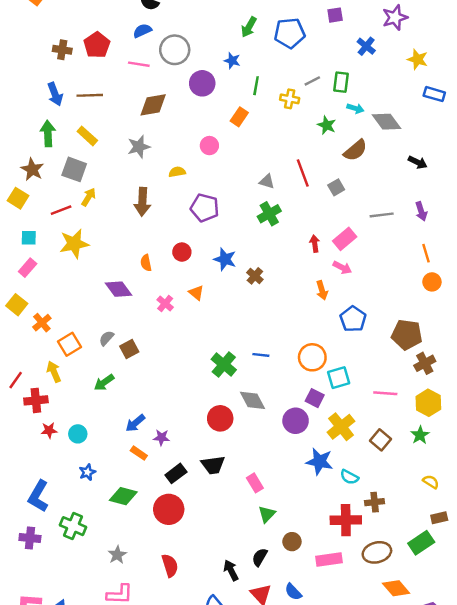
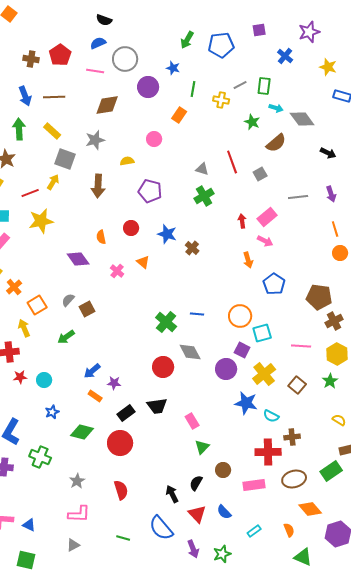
gray square: (74, 169) -> (65, 159), moved

